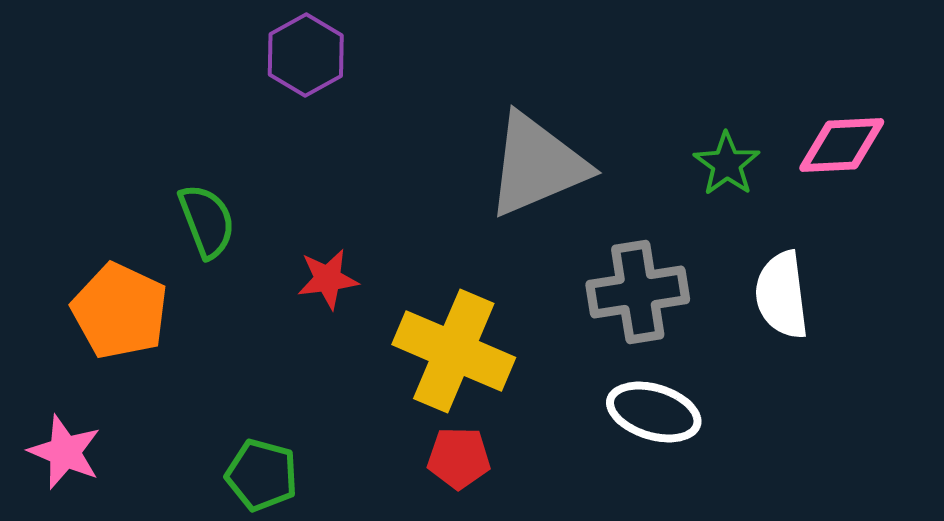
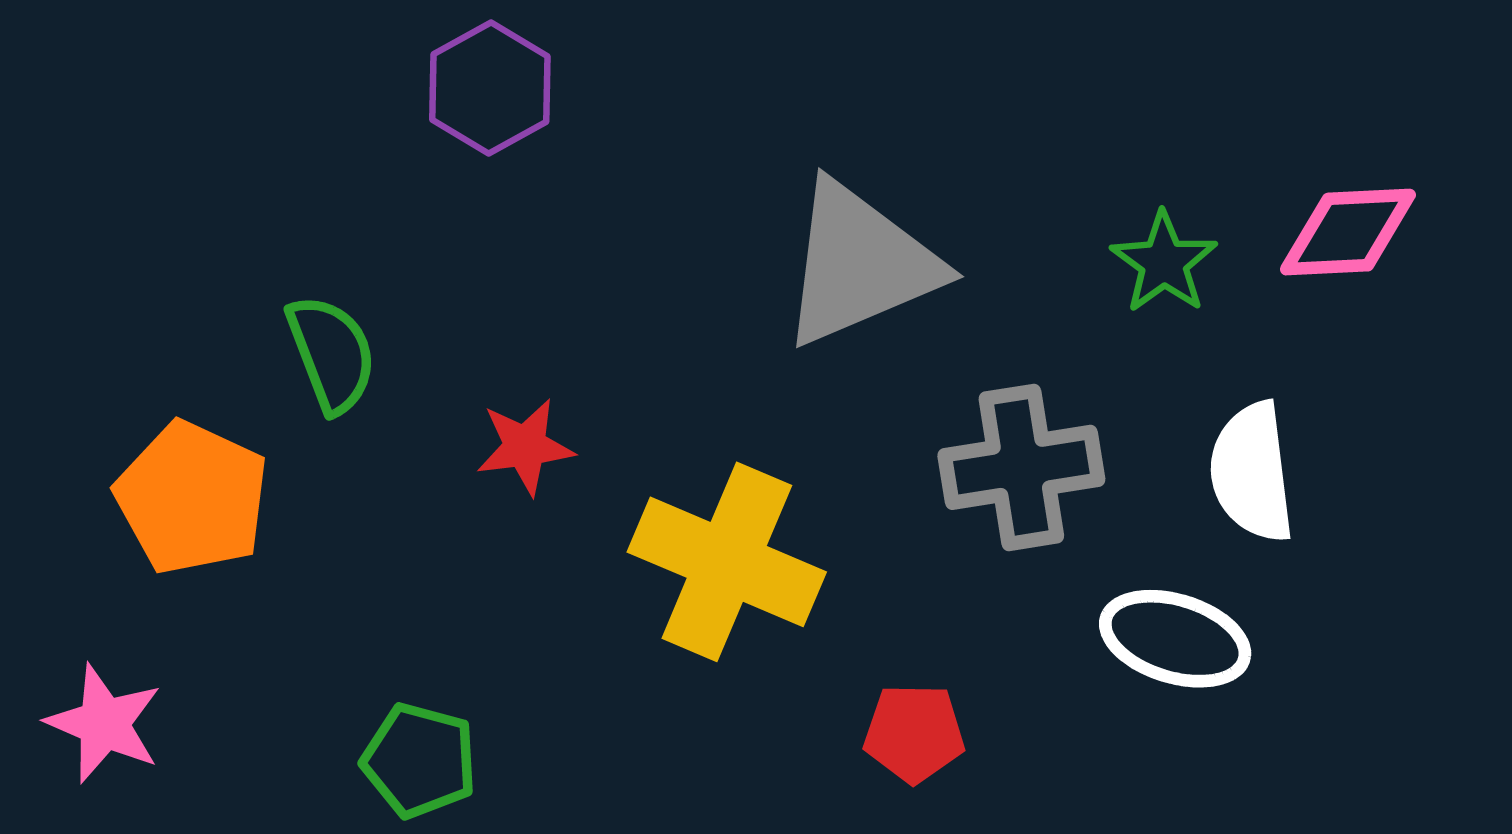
white ellipse: (654, 412) -> (1175, 639), moved
red pentagon: (459, 458) -> (914, 733), moved

